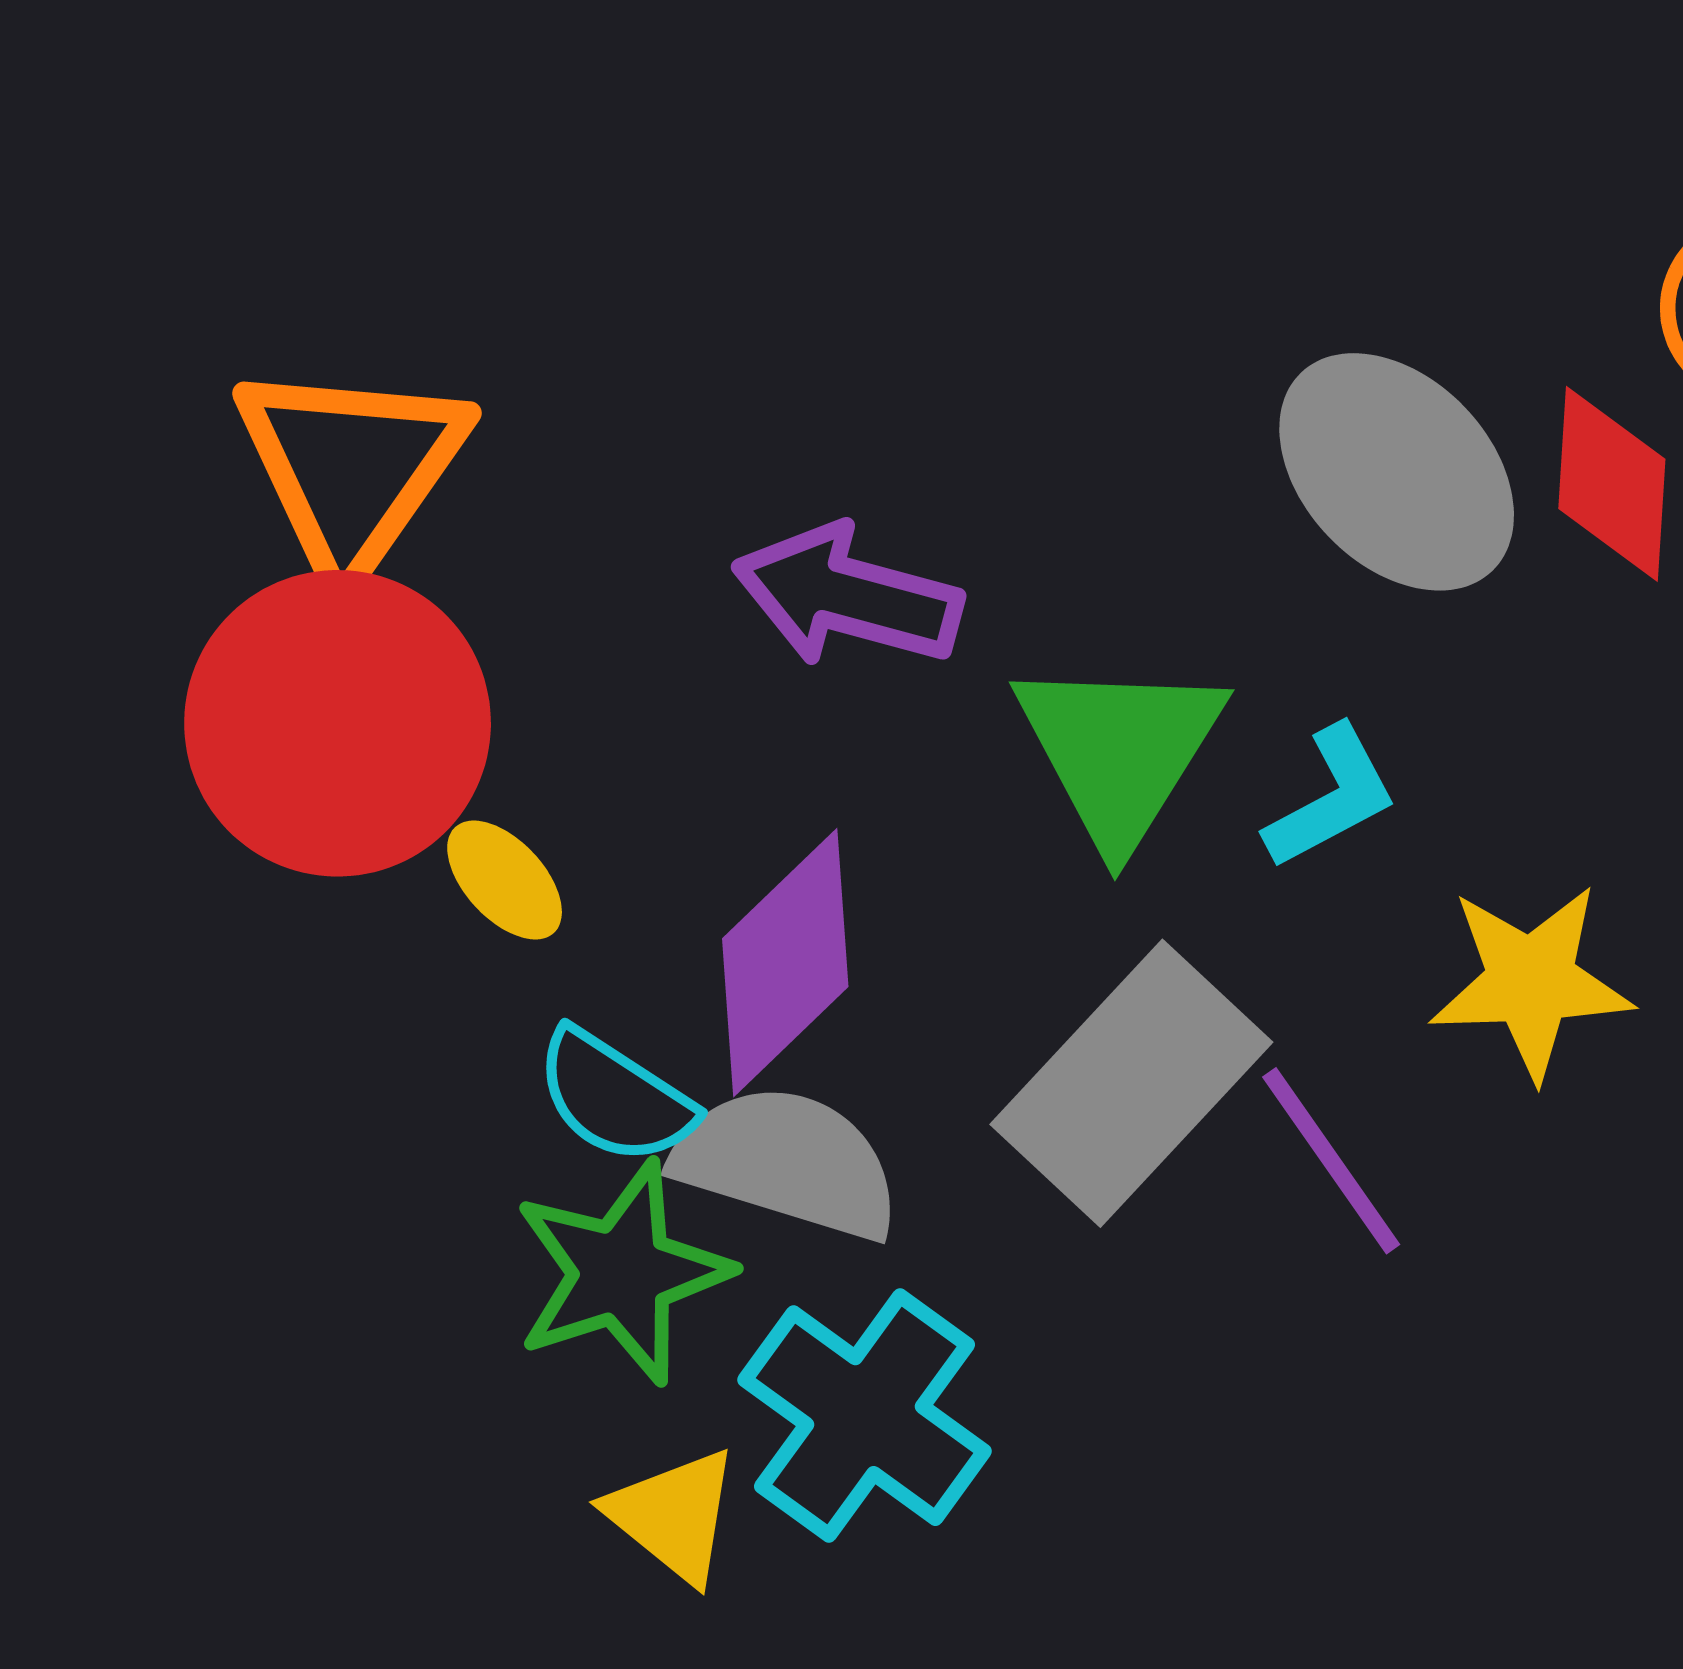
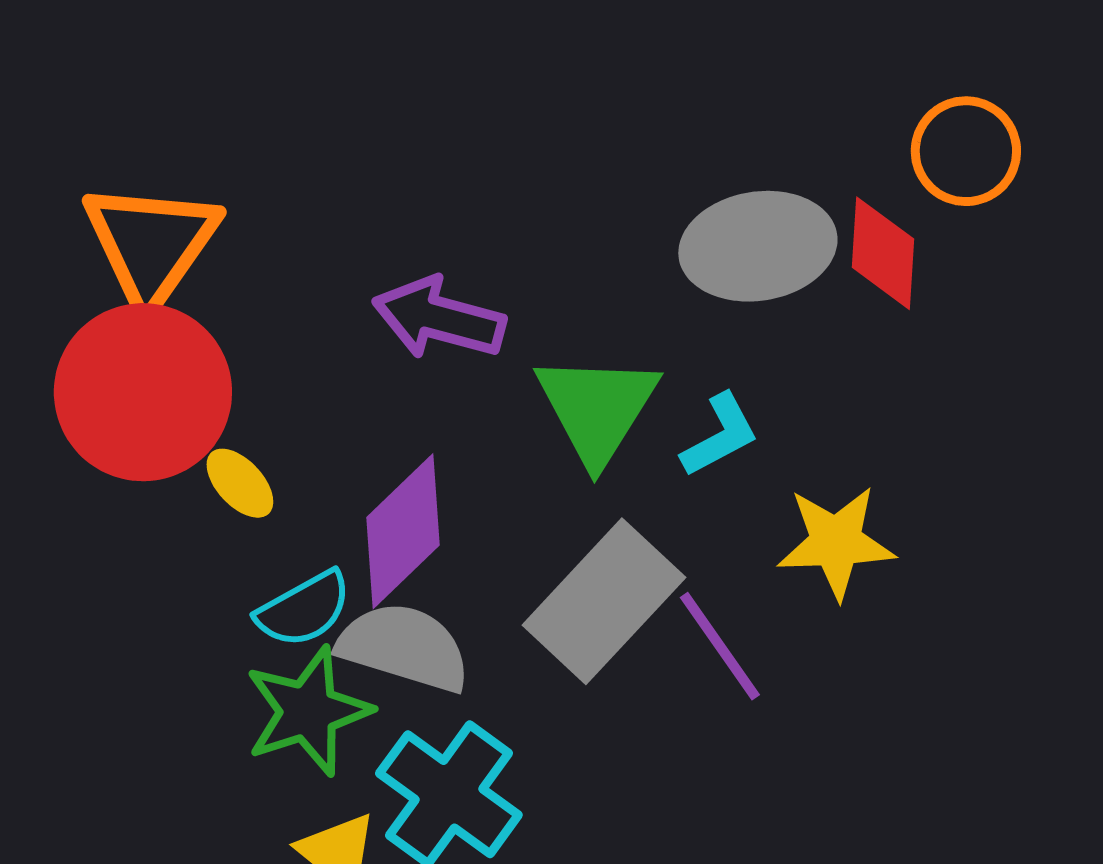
gray ellipse: (1397, 472) -> (758, 246), turned -55
cyan semicircle: (615, 1097) -> (304, 609), turned -62

